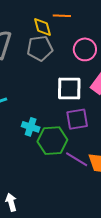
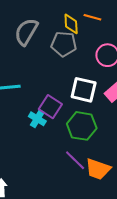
purple square: (77, 119) -> (50, 107), moved, turned 30
green hexagon: (52, 141) -> (82, 126), moved

